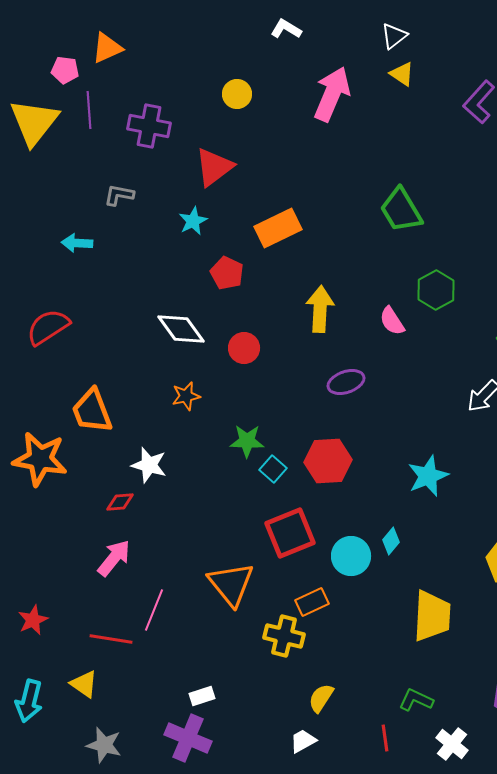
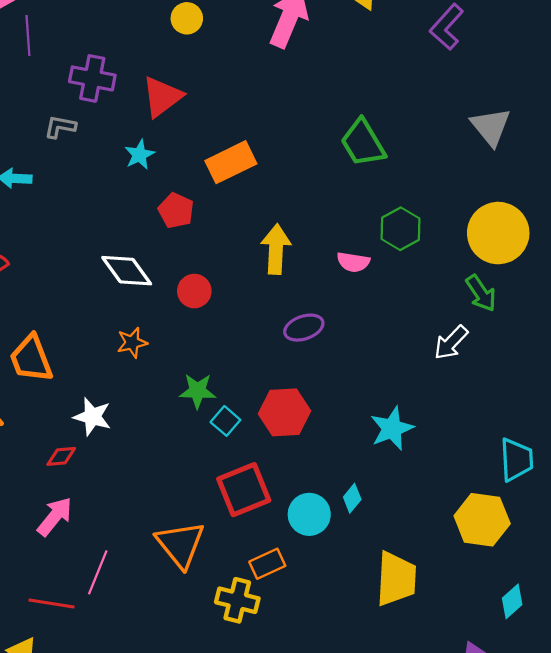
purple cross: (149, 126) -> (92, 78), moved
pink semicircle: (392, 321) -> (353, 262), turned -48

